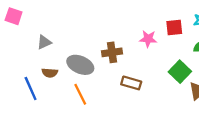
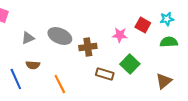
red square: (174, 27) -> (143, 25), turned 35
gray ellipse: (80, 65) -> (60, 36), moved
green square: (180, 72) -> (130, 64), moved

